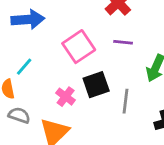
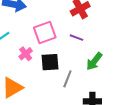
pink cross: (66, 97) -> (26, 54), moved

